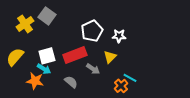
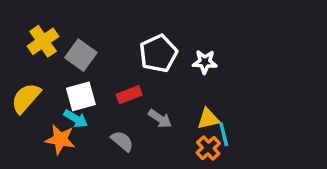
gray square: (47, 16) -> (81, 55), moved
red rectangle: (75, 55) -> (129, 95), size x0.6
yellow triangle: (110, 57) -> (208, 119), moved, turned 32
cyan line: (130, 78) -> (224, 134), turned 48

